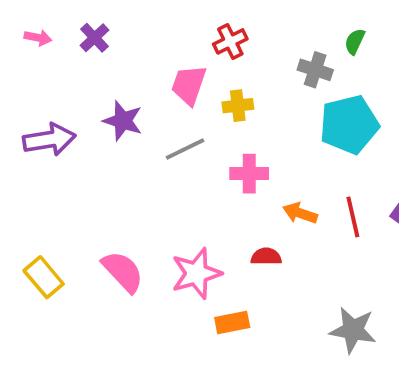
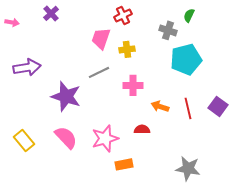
pink arrow: (38, 38) -> (12, 22), moved
purple star: (123, 121) -> (66, 96), moved, size x1.4

